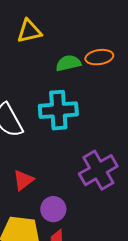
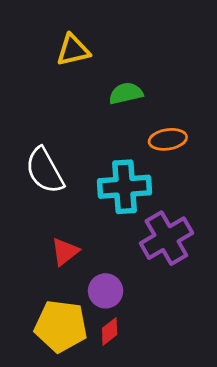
orange ellipse: (99, 57) -> (168, 139), moved
cyan cross: (58, 110) -> (124, 187), moved

